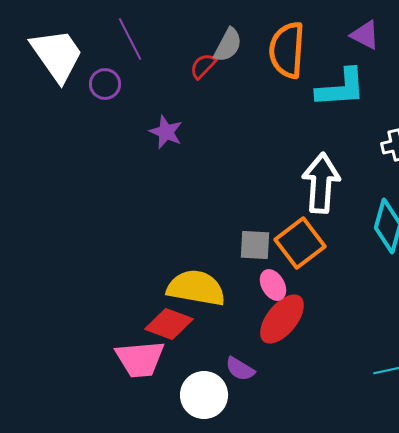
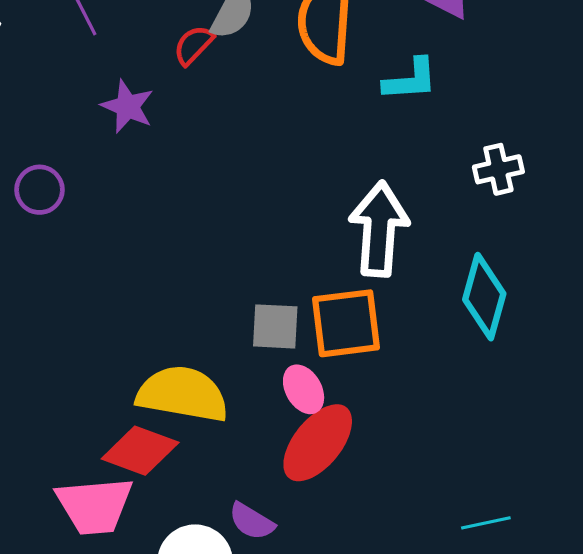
purple circle: (105, 84) -> (39, 190), moved
cyan L-shape: (341, 88) -> (410, 80), size x0.7
purple star: (166, 132) -> (128, 106), moved
orange square: (300, 243) -> (346, 323), turned 30

